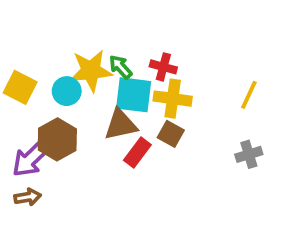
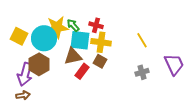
cyan circle: (67, 91) -> (44, 38), size x1.6
yellow line: (249, 95) -> (142, 40), turned -56
purple arrow: (31, 158) -> (25, 74), turned -30

